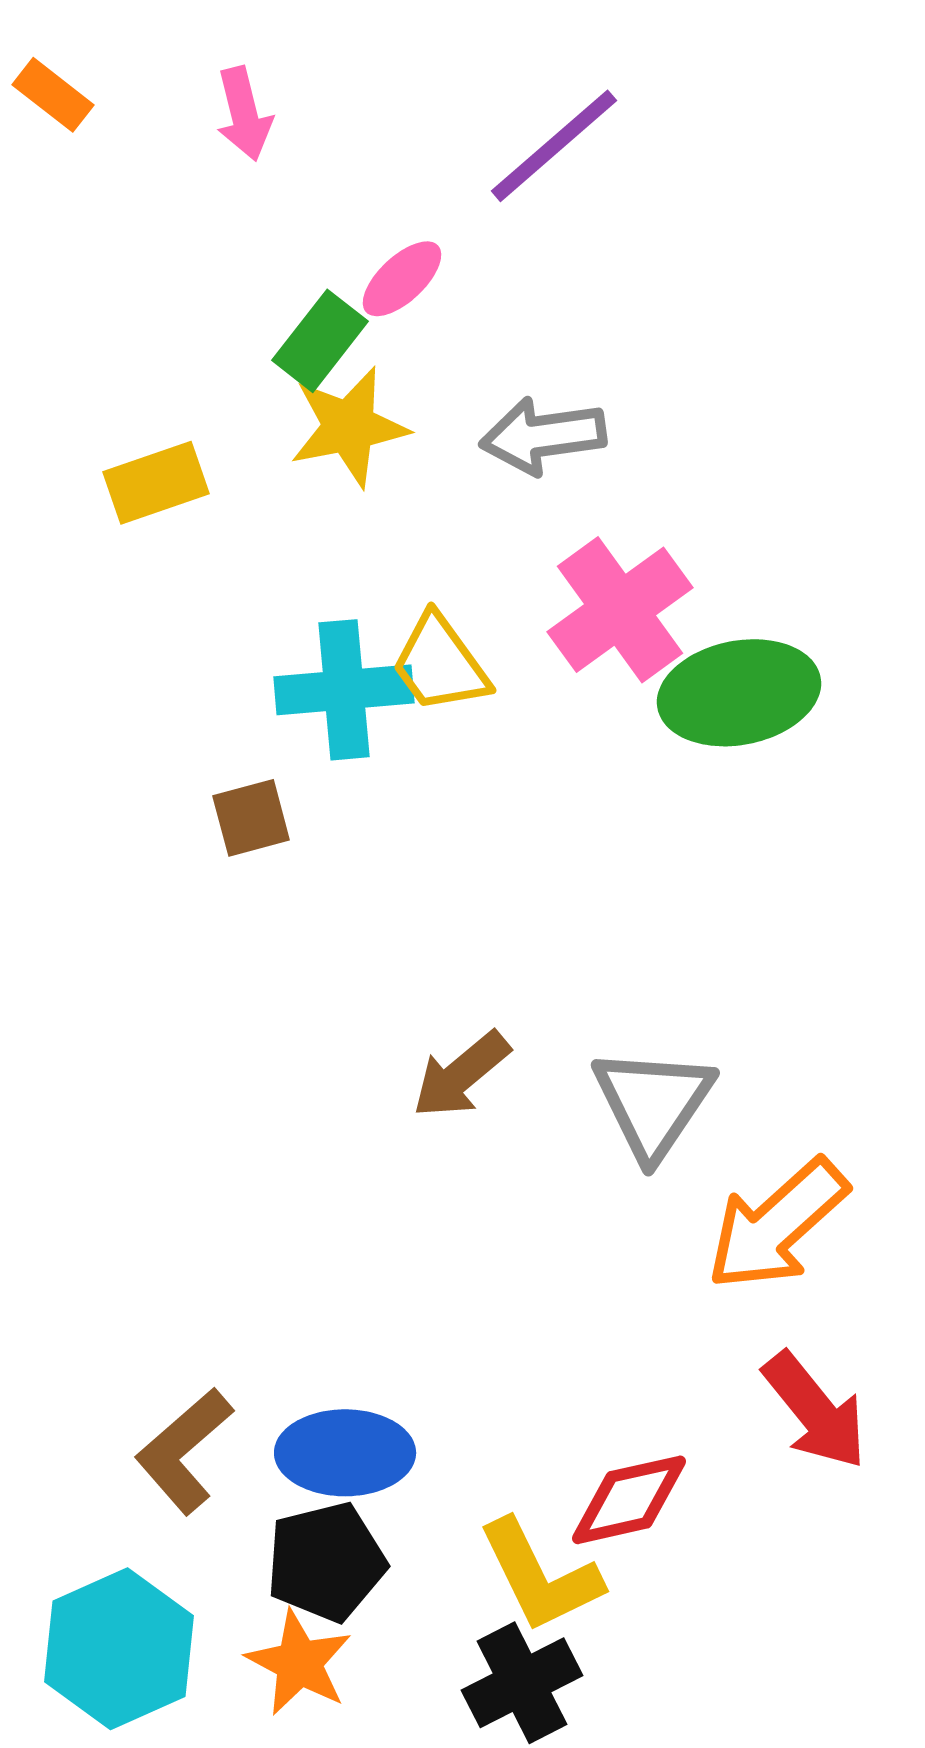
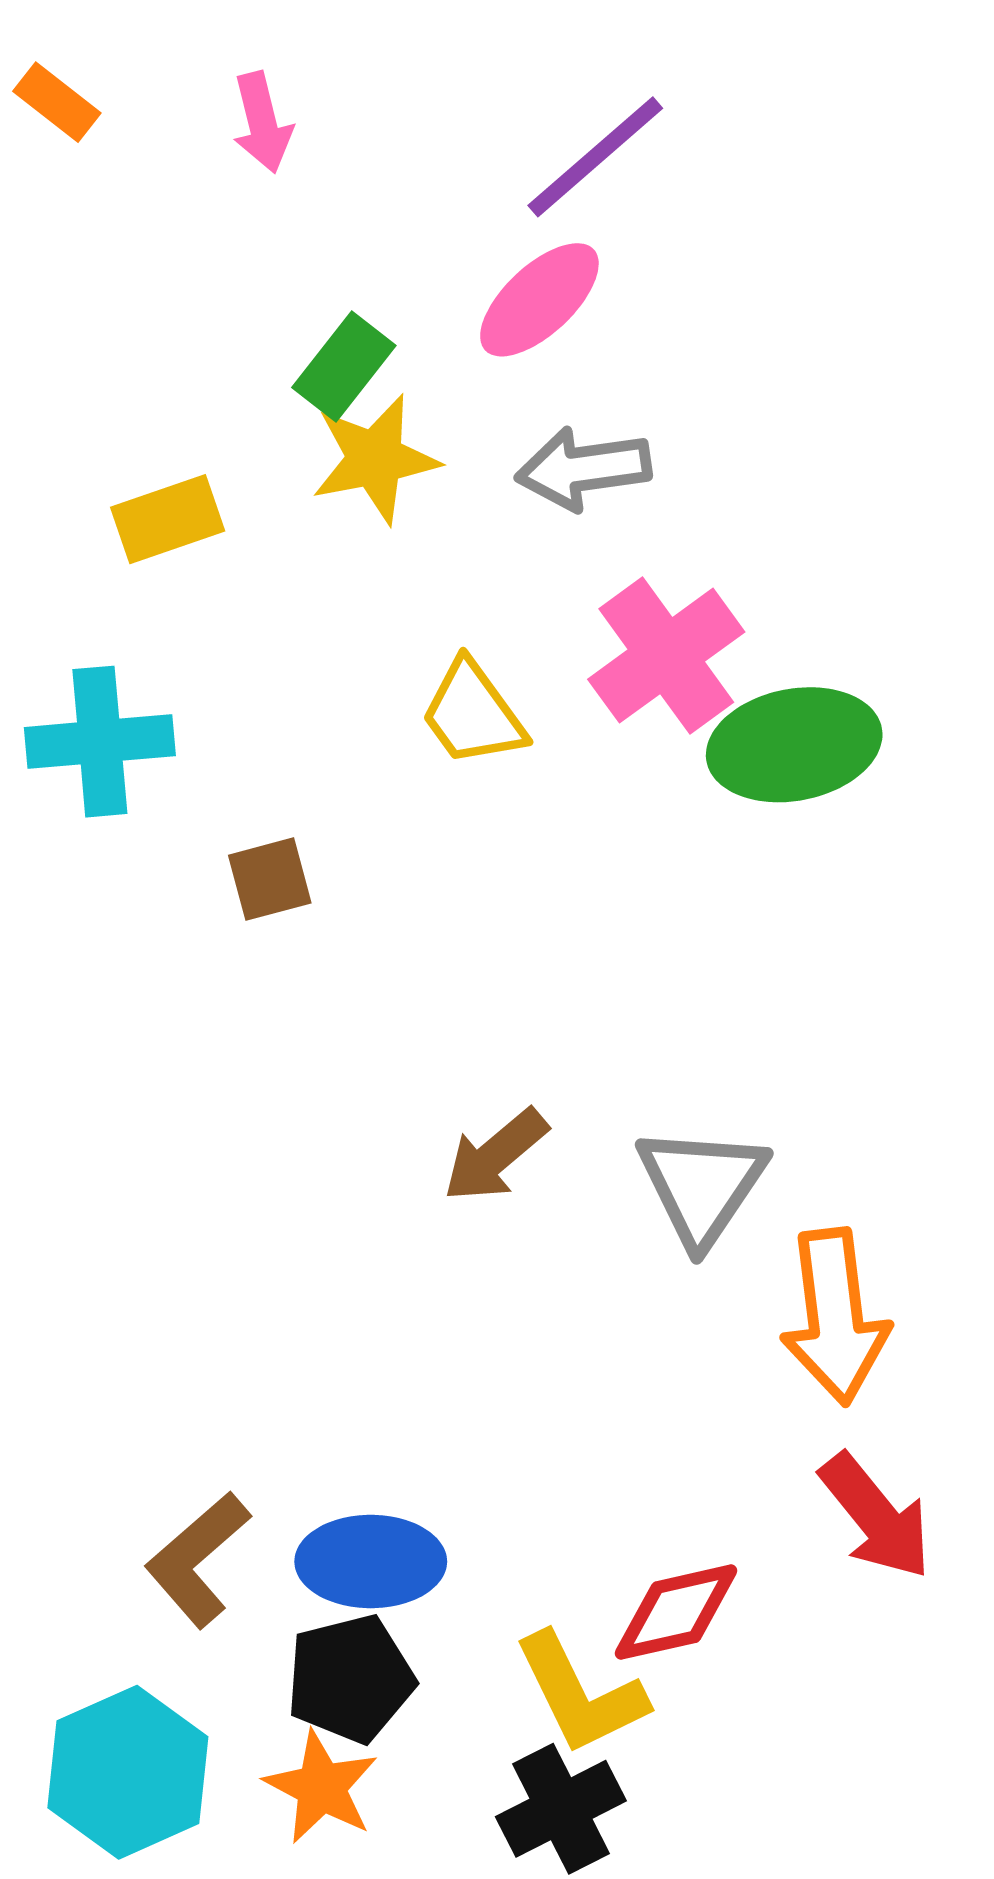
pink ellipse: (402, 279) -> (539, 300), moved, size x1.4
cyan cross: (344, 690) -> (100, 742), moved
orange arrow: (777, 1225) -> (835, 1317), turned -55

